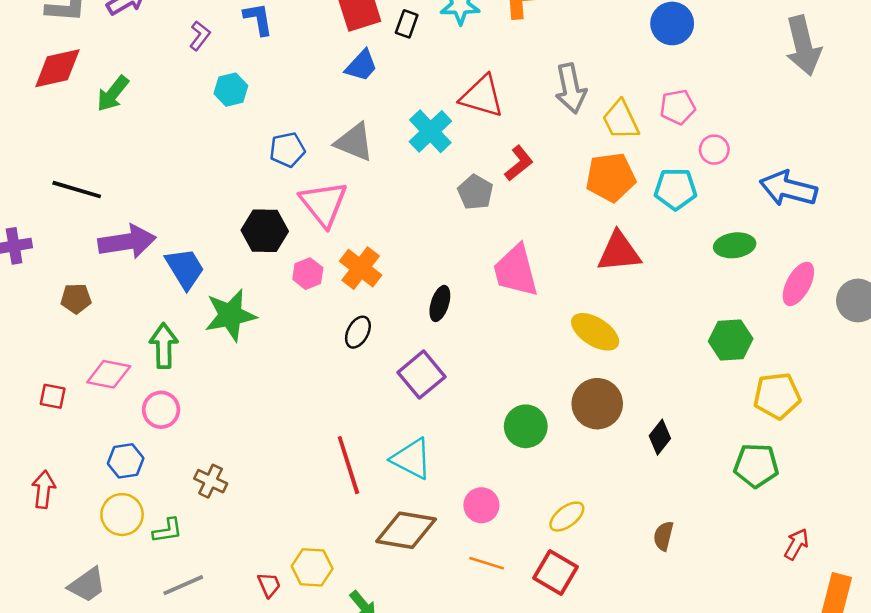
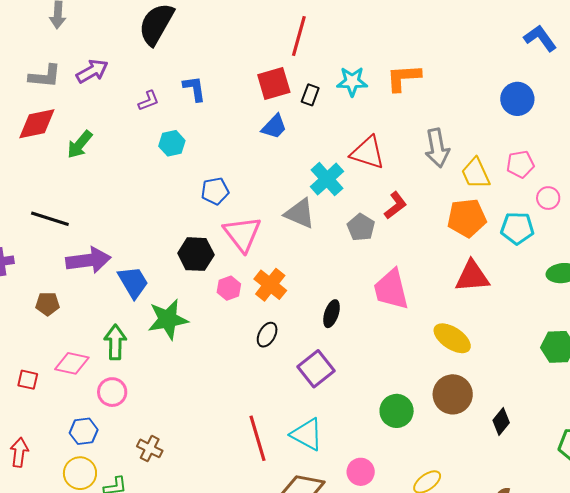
purple L-shape: (200, 36) -> (149, 101), turned 30
gray triangle: (354, 142) -> (300, 213), moved

